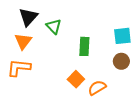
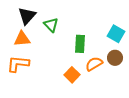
cyan square: (122, 36) -> (116, 34), turned 36
orange triangle: (23, 41) -> (22, 39), turned 48
orange semicircle: (97, 88) -> (94, 64), moved

